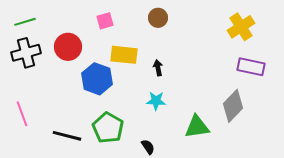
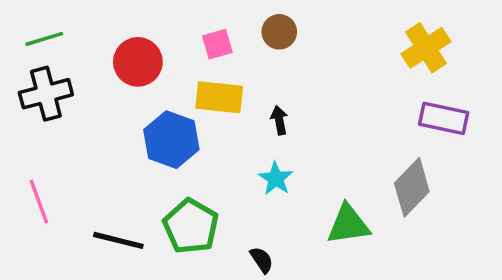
pink square: (105, 21) -> (217, 44), moved
red circle: (68, 47) -> (138, 62), moved
cyan star: (156, 101) -> (276, 179), turned 30

